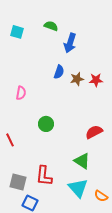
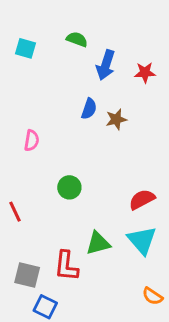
red star: (96, 80) -> (145, 73), moved
green triangle: (82, 161) -> (98, 243), moved, turned -48
cyan triangle: (78, 188) -> (142, 240), moved

